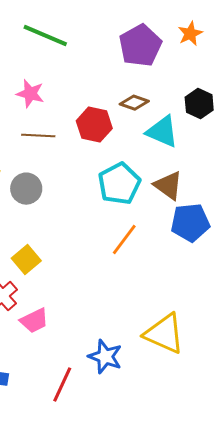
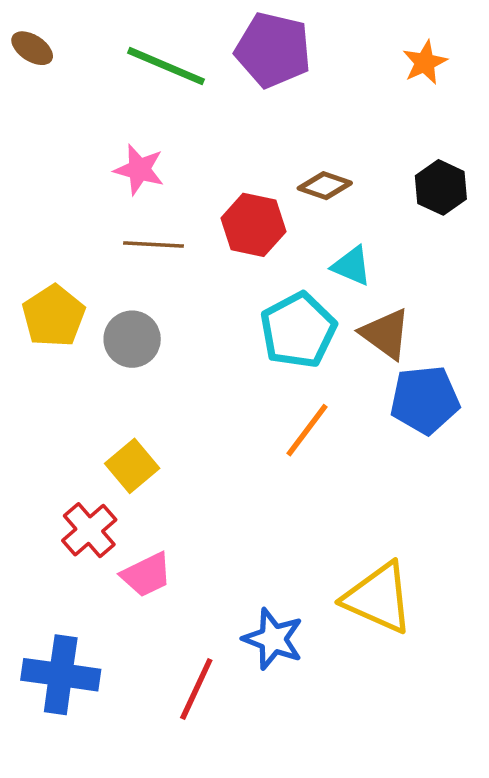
purple pentagon: (140, 46) -> (273, 50), moved, turned -30
cyan triangle: (162, 132) -> (352, 266), moved, size x0.7

